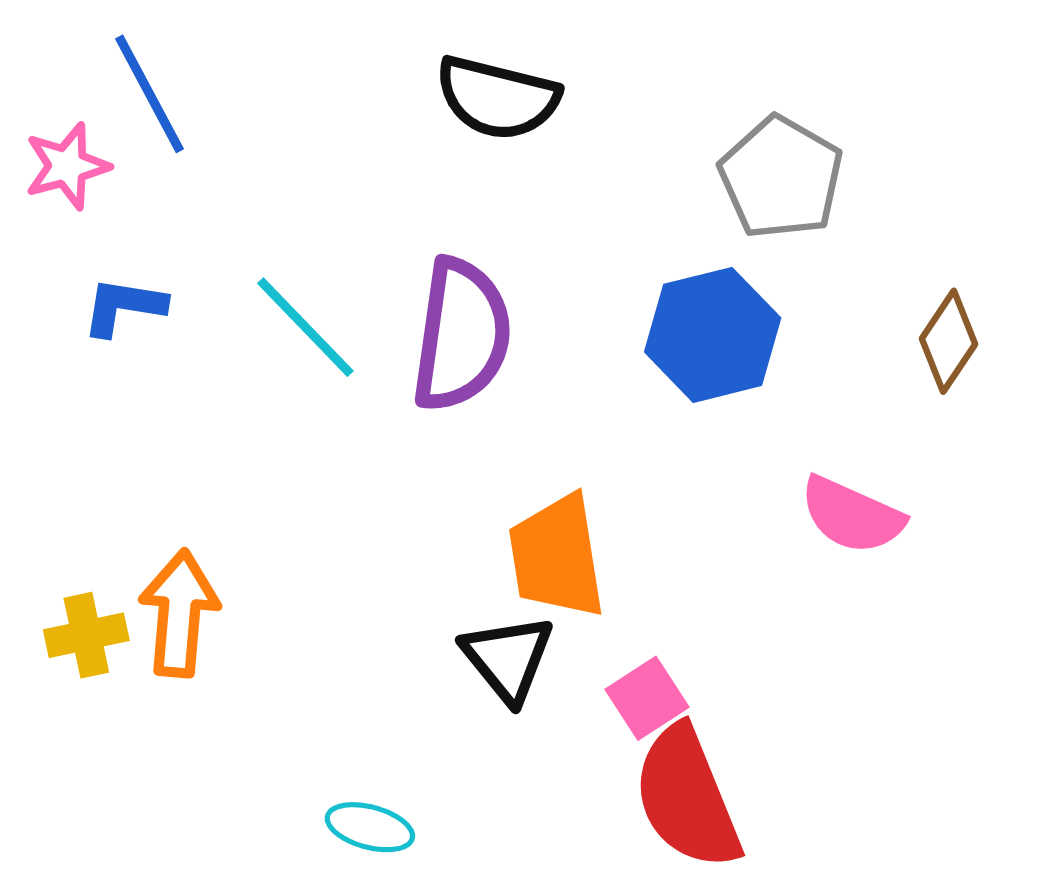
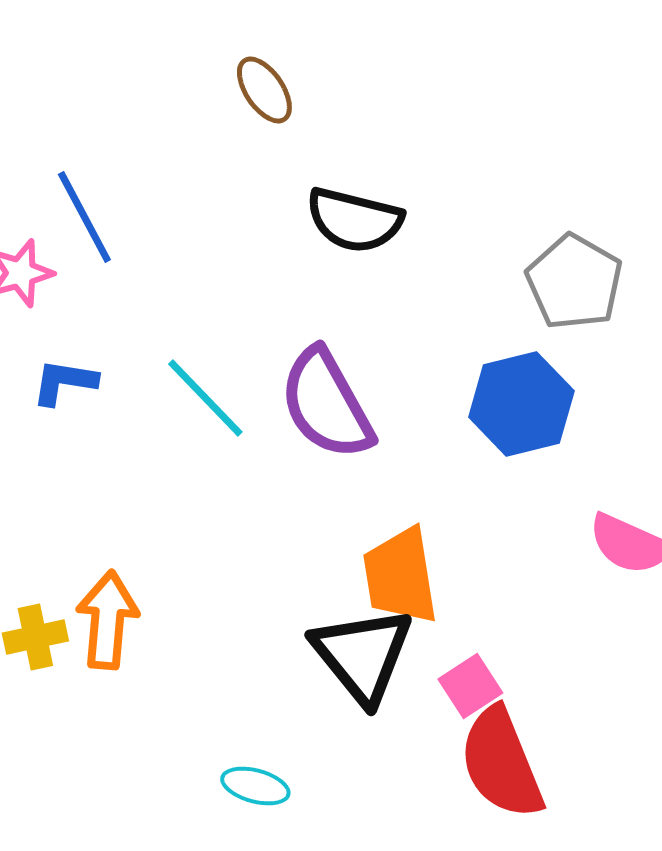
purple semicircle: (461, 335) -> (326, 404), turned 143
black triangle: (508, 658) -> (362, 655), size x1.4

